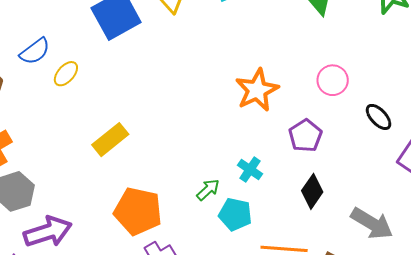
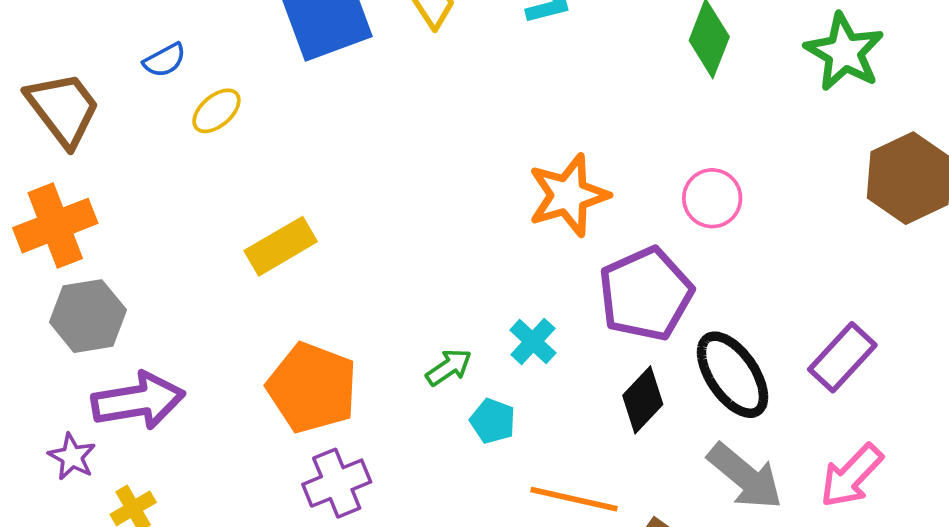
blue semicircle: (35, 51) -> (165, 60), size x0.7
black ellipse: (379, 117) -> (732, 375), moved, size x1.6
purple pentagon: (305, 136) -> (646, 294), size x1.5
cyan pentagon: (235, 214) -> (493, 421), size x0.7

